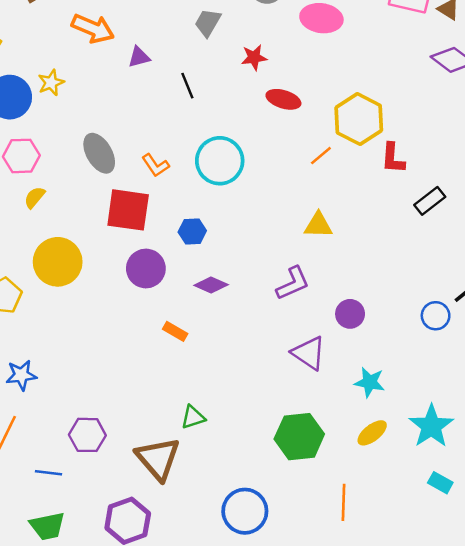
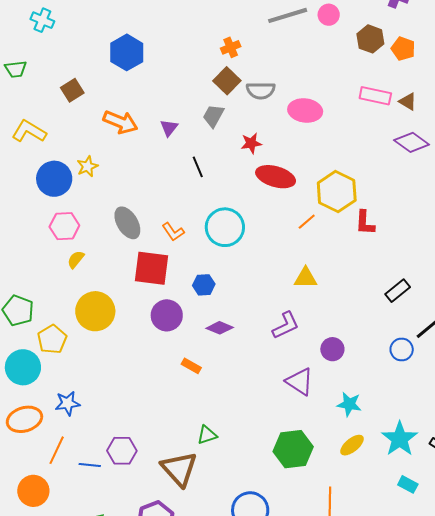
purple triangle: (139, 57) -> (169, 128), moved, turned -36
red ellipse: (283, 99) -> (276, 177), size x1.4
black rectangle: (430, 201) -> (398, 291), moved
blue line: (49, 473) -> (90, 465), moved

